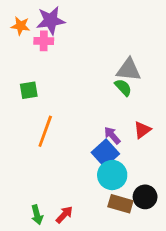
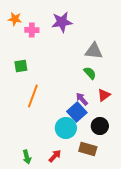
purple star: (51, 20) -> (62, 22), moved
green semicircle: (123, 87) -> (90, 73), moved
cyan circle: (112, 175) -> (66, 128), moved
black circle: (145, 197) -> (100, 126), moved
red arrow: (64, 215) -> (55, 156), moved

